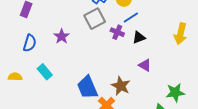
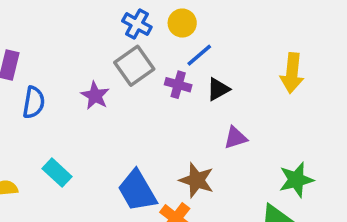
purple star: (62, 36) -> (95, 96), moved
blue semicircle: (30, 43) -> (34, 102), moved
purple triangle: (145, 65) -> (235, 138), turned -40

